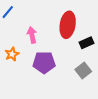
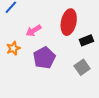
pink arrow: (32, 35) -> (34, 31), turned -112
purple pentagon: (44, 62) -> (44, 58), turned -30

